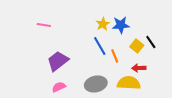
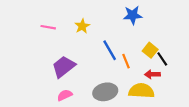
yellow star: (103, 24) -> (82, 26), moved
blue star: (121, 25) -> (133, 15), moved
black line: (151, 42) -> (162, 59), moved

